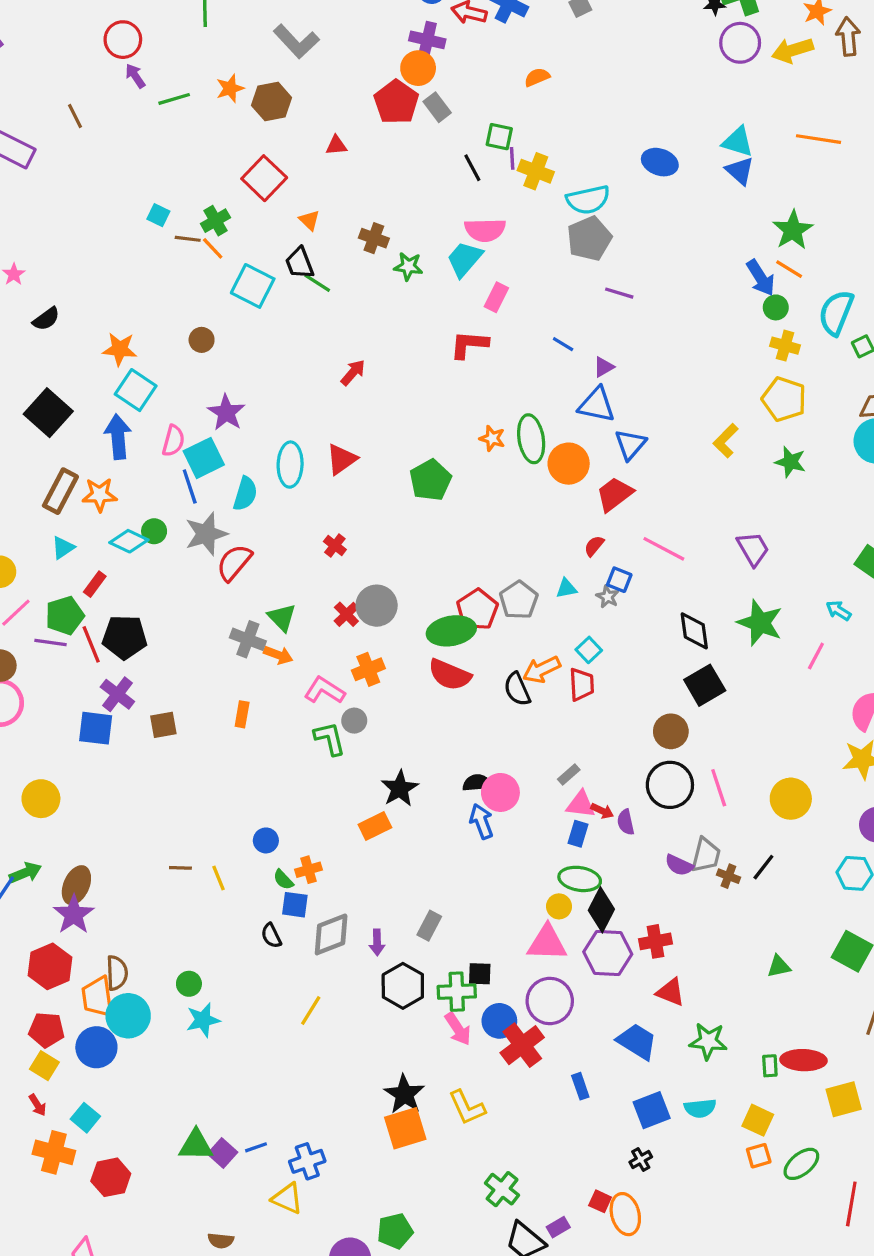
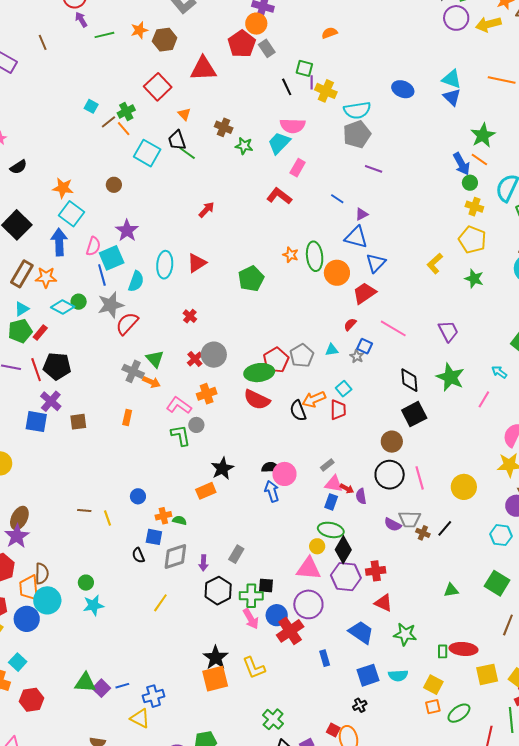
red triangle: (336, 145) -> (203, 69), size x2.0
brown line: (188, 239) -> (108, 122), turned -49
red L-shape: (469, 345) -> (279, 196), turned 30
green pentagon: (65, 616) -> (20, 331), moved
gray trapezoid: (706, 855) -> (410, 519), turned 75
green semicircle: (283, 880) -> (180, 520), moved, turned 144

